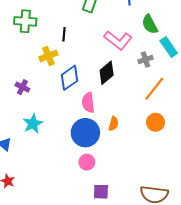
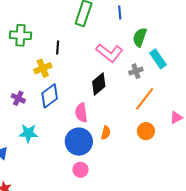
green semicircle: (150, 24) -> (140, 37), turned 48
blue diamond: (69, 78) -> (50, 96), moved
cyan star: (33, 124) -> (28, 133), turned 30

